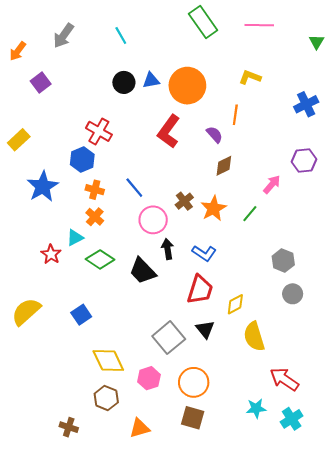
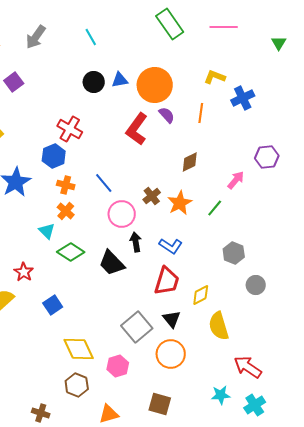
blue cross: (306, 104) -> (243, 98), moved
purple semicircle: (215, 135) -> (167, 115), moved
cyan triangle: (75, 238) -> (47, 231), turned -48
red star: (51, 254) -> (24, 272), moved
gray hexagon: (283, 260) -> (234, 253), moved
orange circle: (194, 382) -> (171, 354), moved

